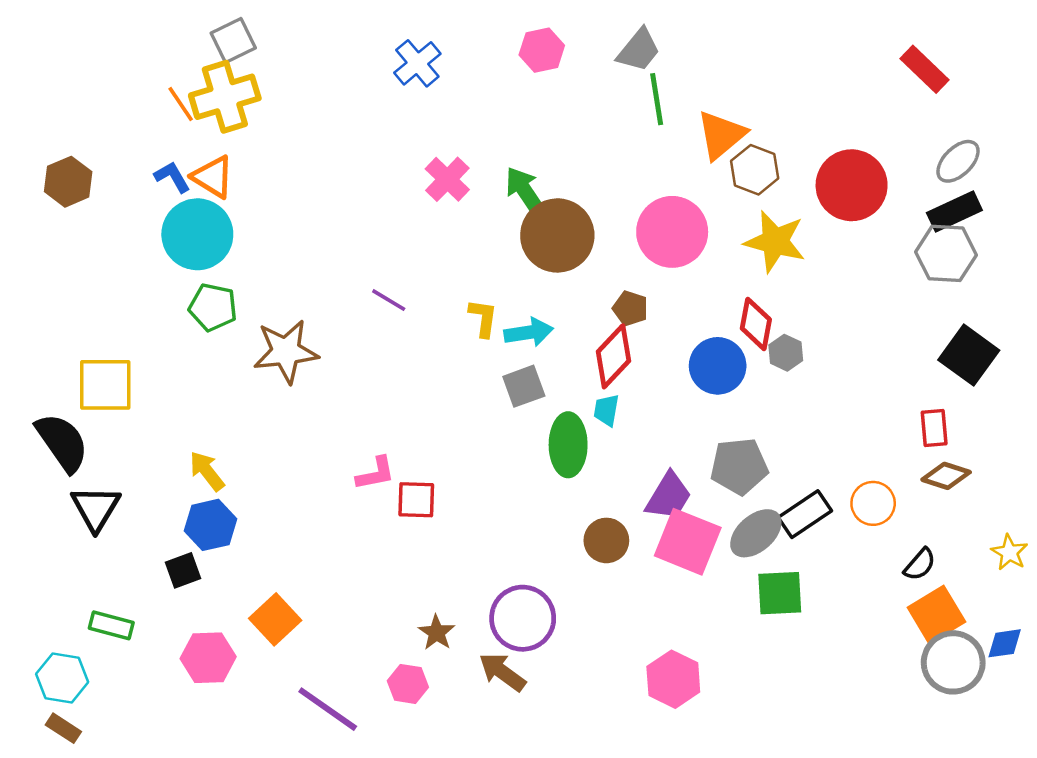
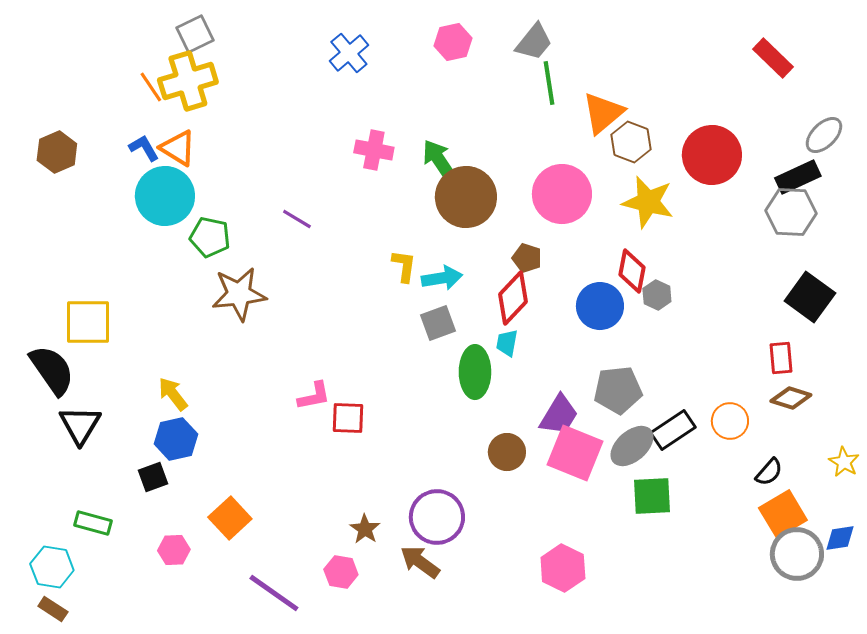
gray ellipse: (958, 161) -> (824, 135), moved
pink cross: (447, 179) -> (374, 150), turned -33
purple line: (389, 300) -> (297, 219), moved
green pentagon: (213, 307) -> (210, 237), moved
pink hexagon: (208, 658) -> (174, 550), size x0.7

